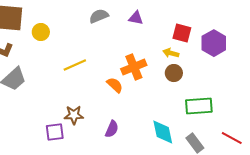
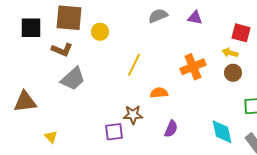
yellow line: (75, 65) -> (134, 65), turned -40
orange semicircle: (115, 85) -> (159, 93), moved, turned -48

